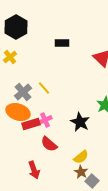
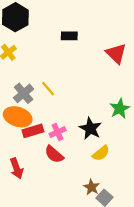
pink cross: (45, 120) -> (58, 132), moved
yellow semicircle: (81, 157) -> (101, 153), moved
red arrow: (34, 170) -> (17, 168), moved

